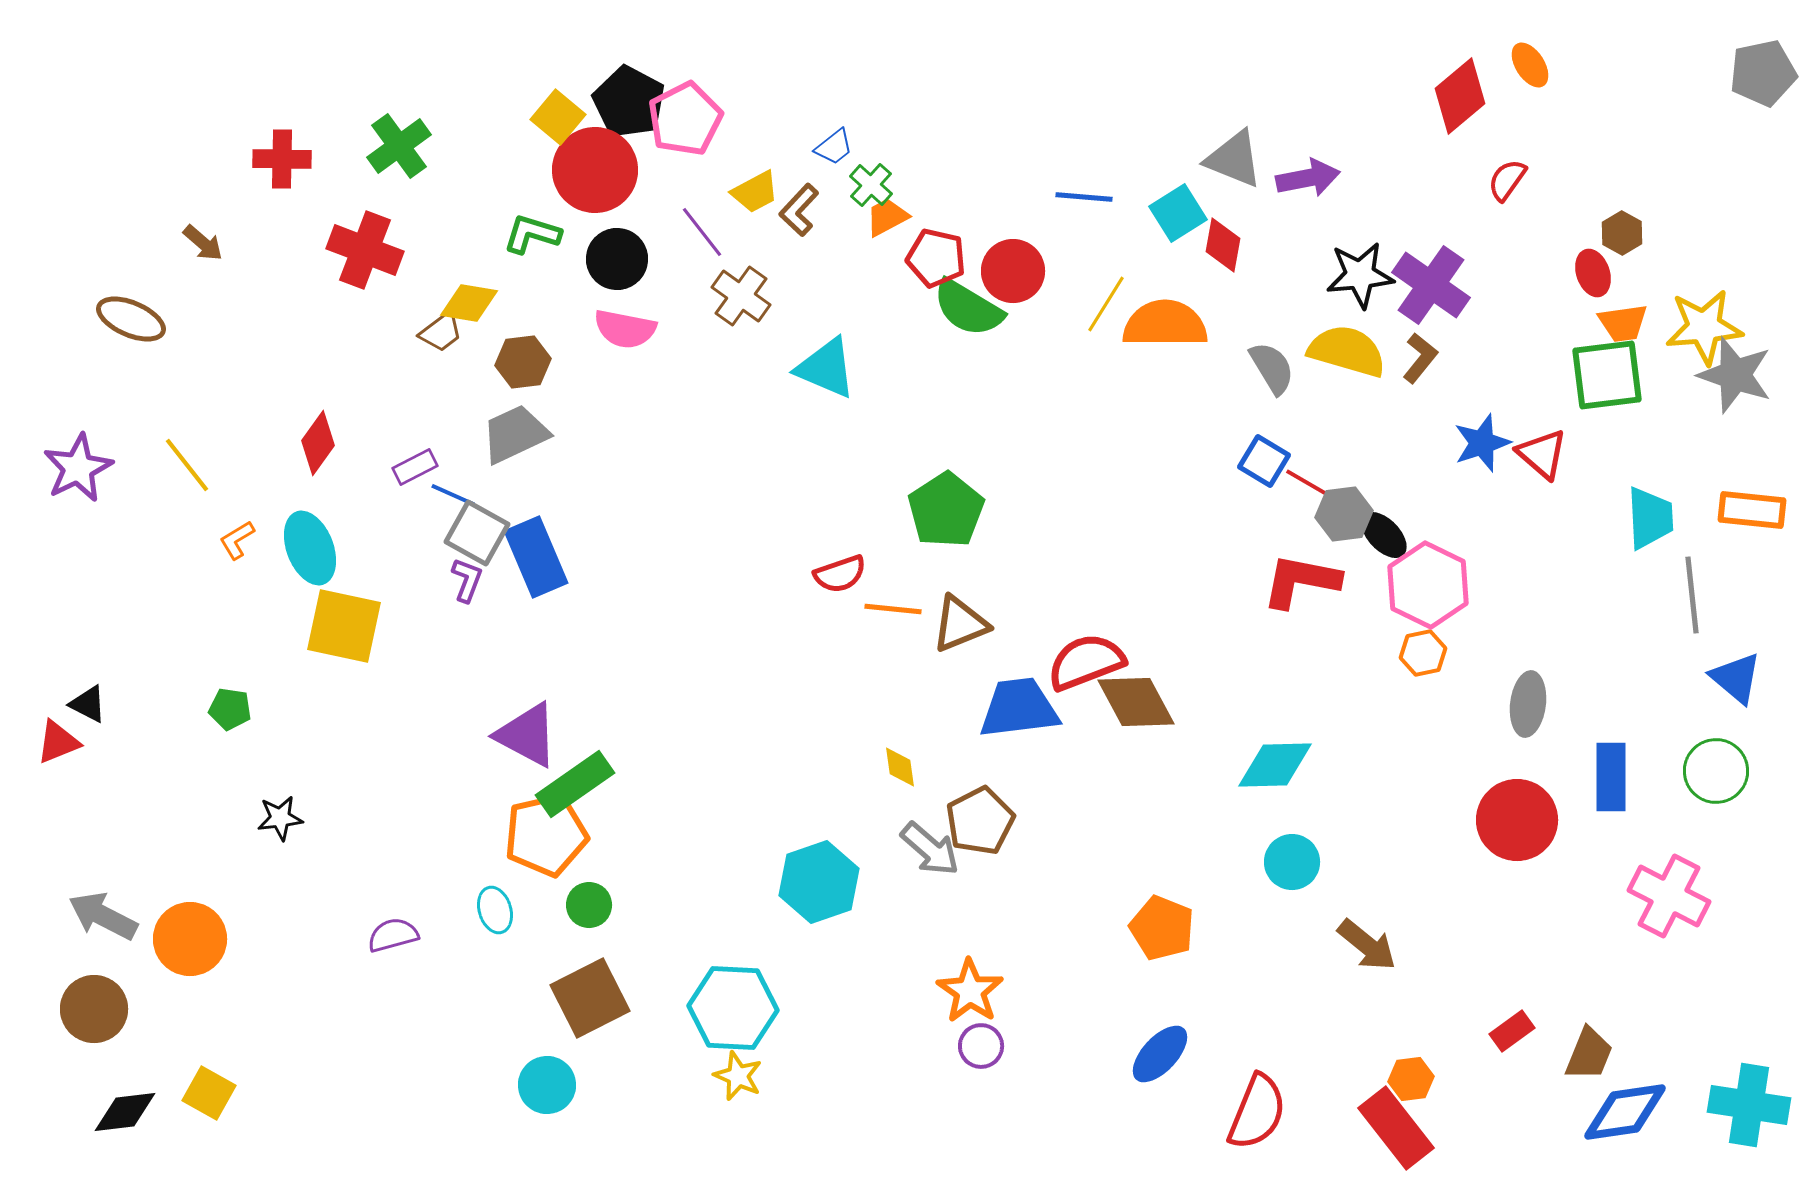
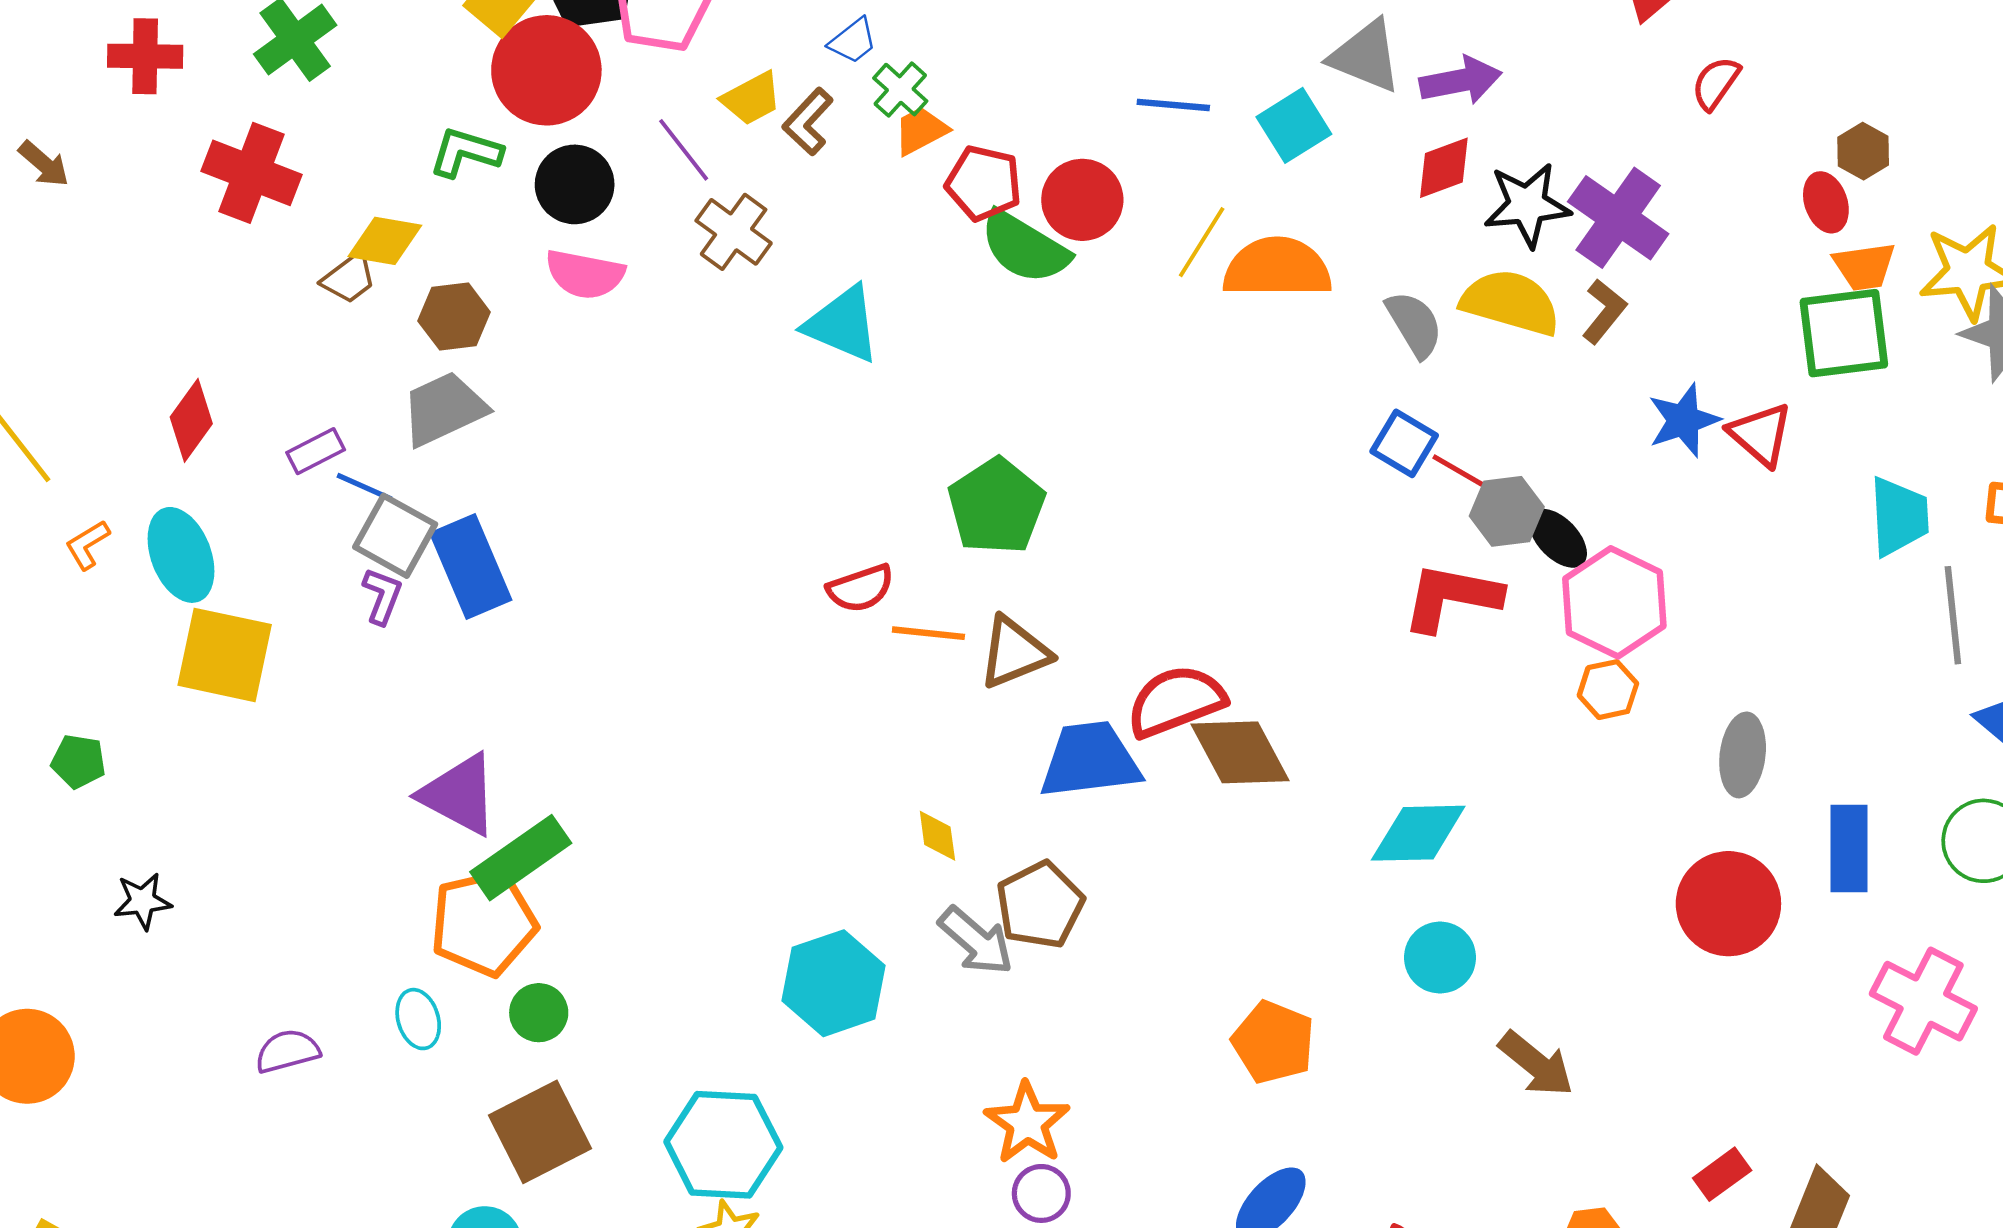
red diamond: (1223, 245) -> (1444, 168), moved, turned 60

